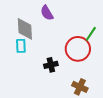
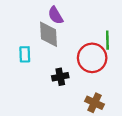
gray diamond: (25, 29) -> (48, 34), moved
green line: (91, 34) -> (107, 40), turned -35

